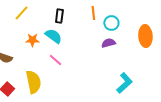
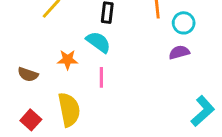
orange star: (32, 40) -> (68, 60), moved
pink line: (55, 60) -> (101, 77), turned 48

